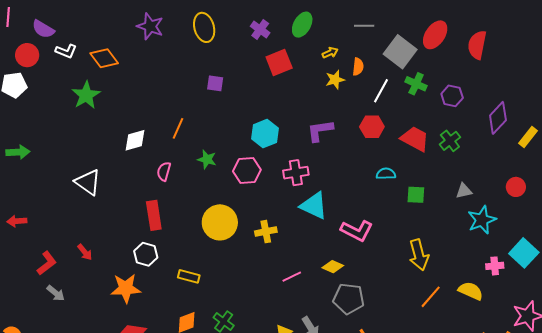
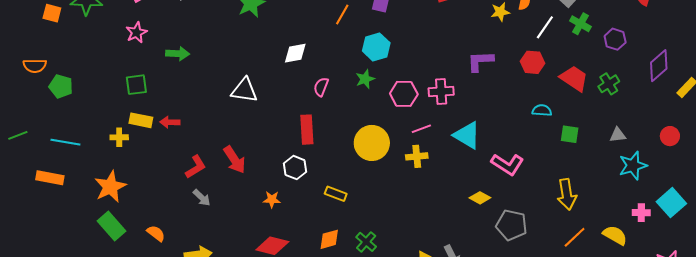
orange line: (178, 128) -> (342, 14), moved
cyan hexagon: (265, 134) -> (376, 47), moved
green star: (207, 159) -> (365, 79), turned 30
pink cross: (296, 173) -> (441, 92), moved
white triangle: (88, 182) -> (244, 90), turned -32
red arrow: (85, 252) -> (235, 160), size x1.6
pink line: (292, 277) -> (421, 129), moved
orange star: (126, 288) -> (272, 199), size x0.6
gray pentagon: (349, 299) -> (511, 225), moved

